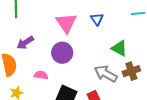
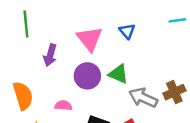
purple arrow: (25, 43) -> (50, 55), moved, turned -36
green triangle: (119, 48) -> (118, 74), moved

